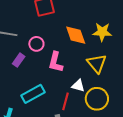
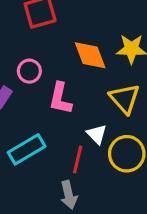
white triangle: (78, 86) -> (97, 134), turned 32

